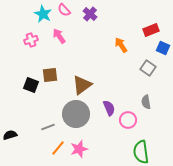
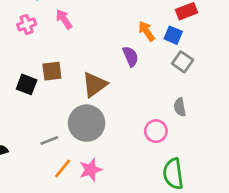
blue square: (163, 48) -> (173, 35), moved
purple semicircle: (109, 108) -> (131, 56), moved

